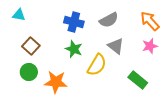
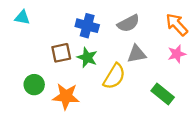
brown square: (31, 46) -> (61, 53), moved, turned 36
gray triangle: (116, 46) -> (137, 54), turned -48

